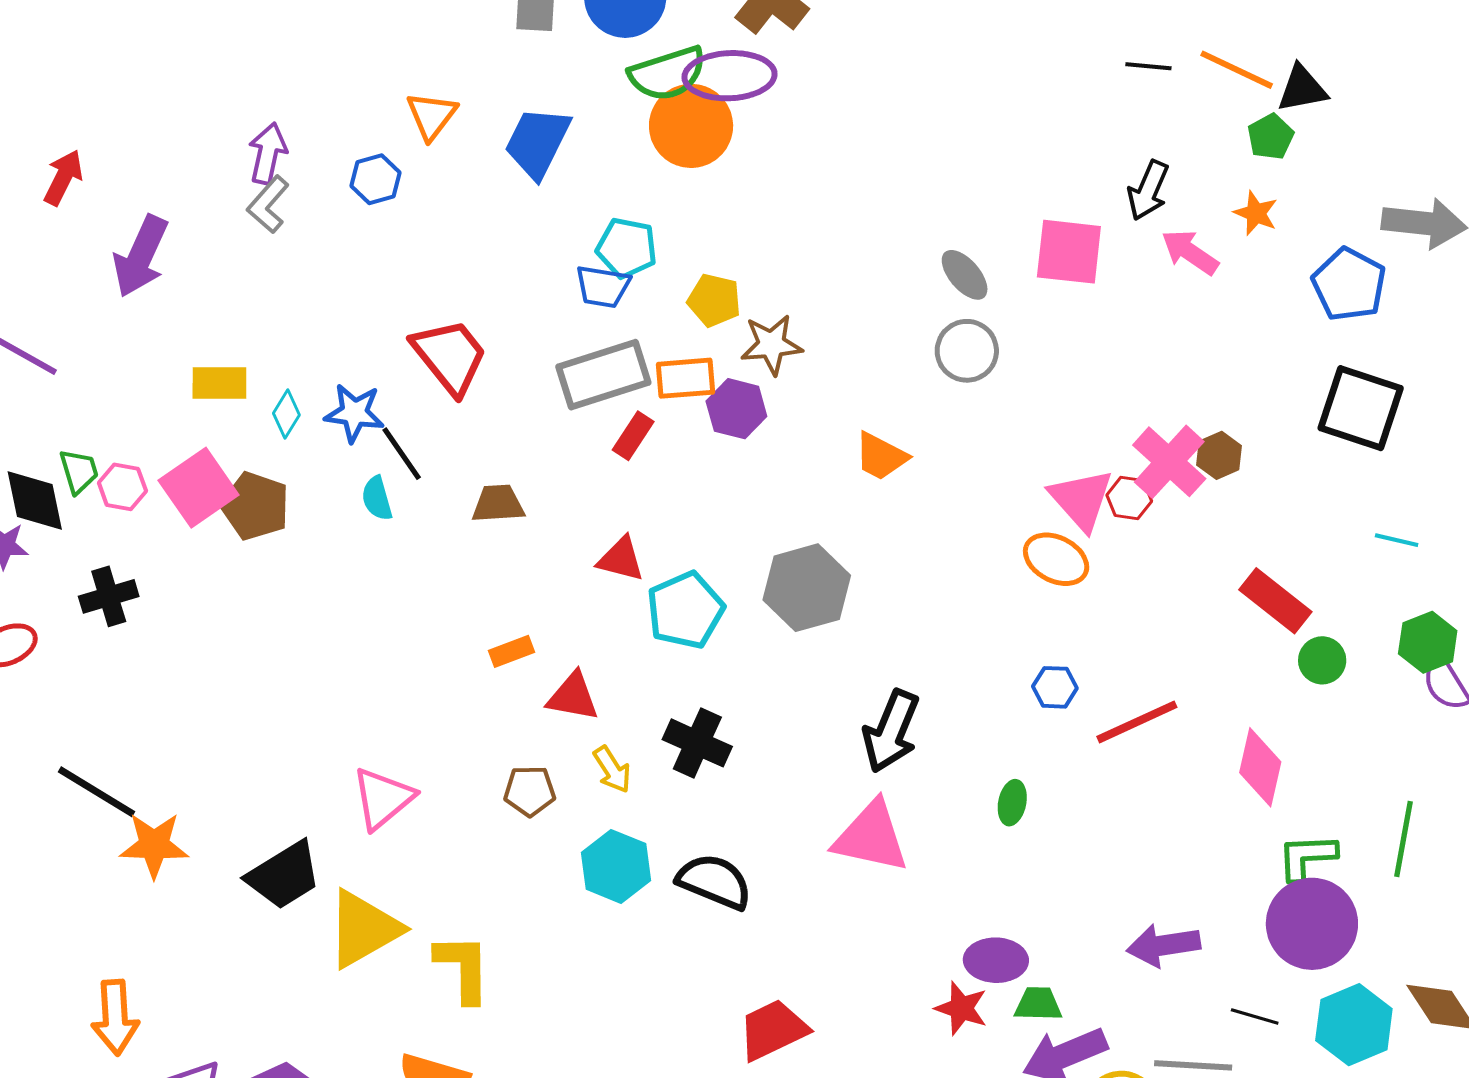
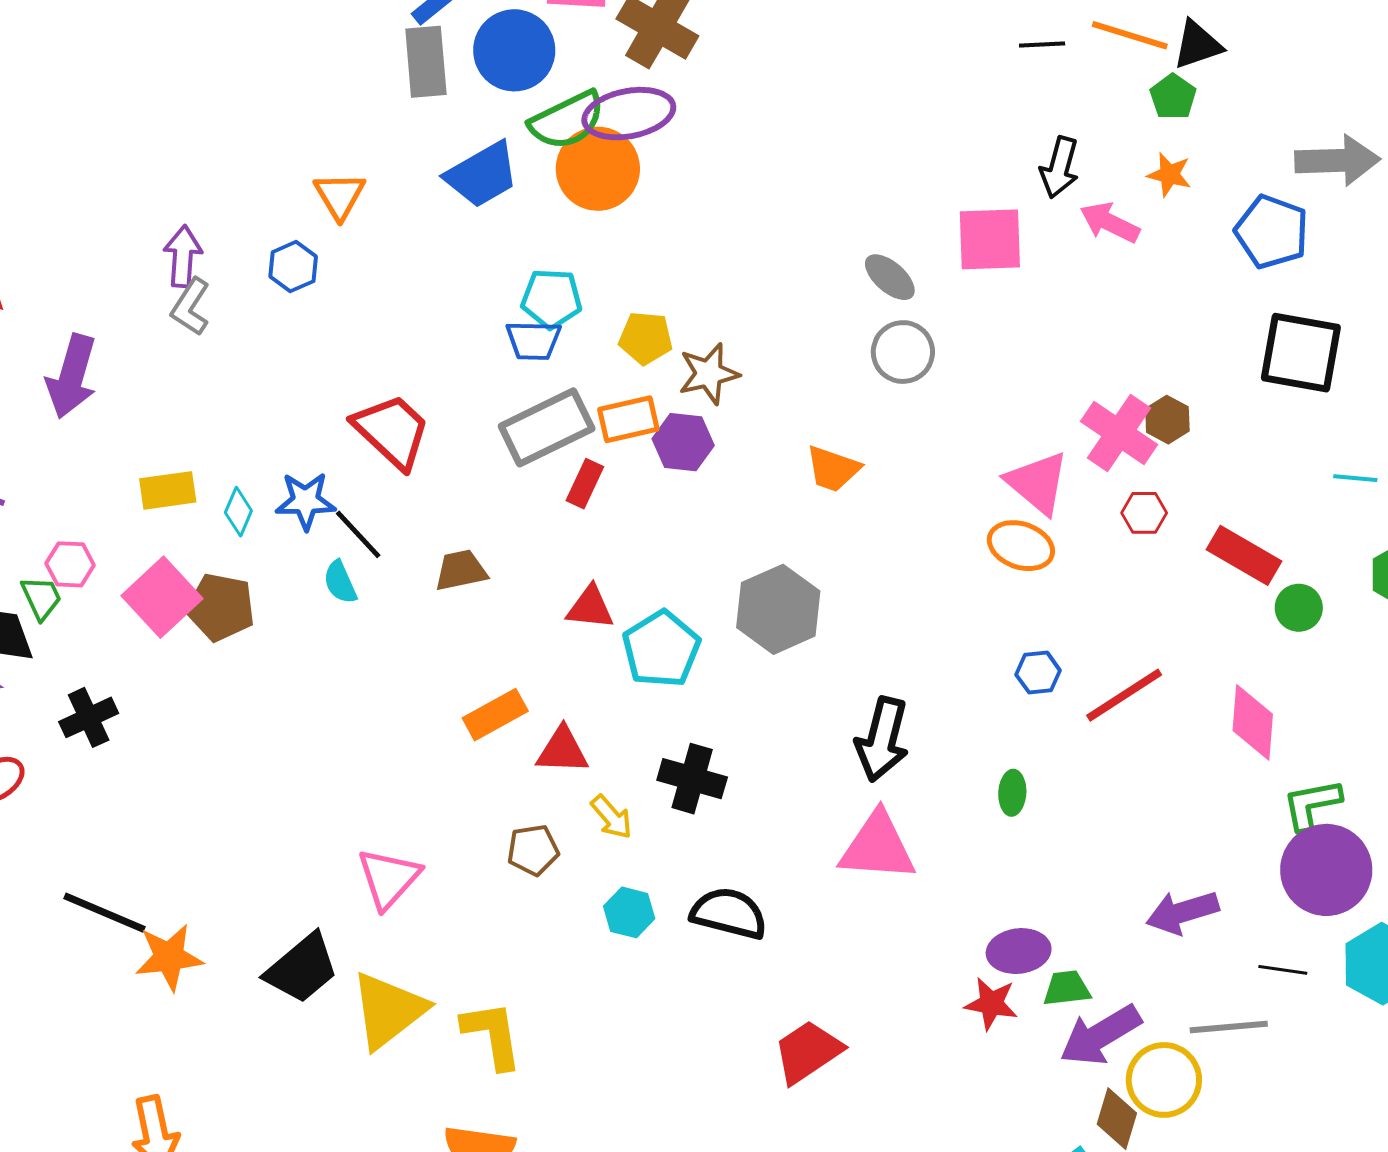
blue trapezoid: (537, 142) -> (482, 175), moved, turned -138
pink hexagon: (122, 487) -> (70, 564), moved
red hexagon: (1129, 498) -> (1144, 513), moved
orange rectangle: (512, 651) -> (495, 715), size x1.4
cyan hexagon: (616, 866) -> (629, 912), size x0.7

